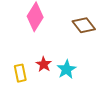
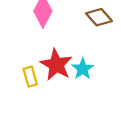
red star: (44, 64) -> (56, 65), size x1.8

